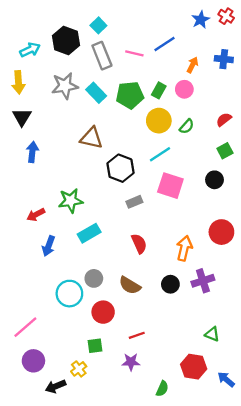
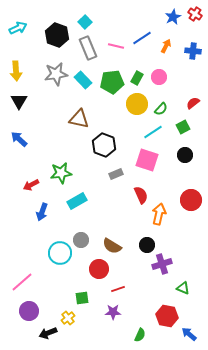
cyan arrow: (30, 50) -> (18, 28), moved
orange arrow: (192, 65) -> (166, 46), moved
green square: (225, 151) -> (183, 127), moved
blue arrow: (32, 152) -> (19, 139), moved, turned -54
cyan line: (160, 154) -> (153, 132), moved
red semicircle: (139, 244) -> (141, 195), moved
purple cross: (203, 281) -> (162, 264), moved
red circle: (103, 312) -> (99, 269), moved
blue arrow: (226, 379) -> (189, 334), moved

